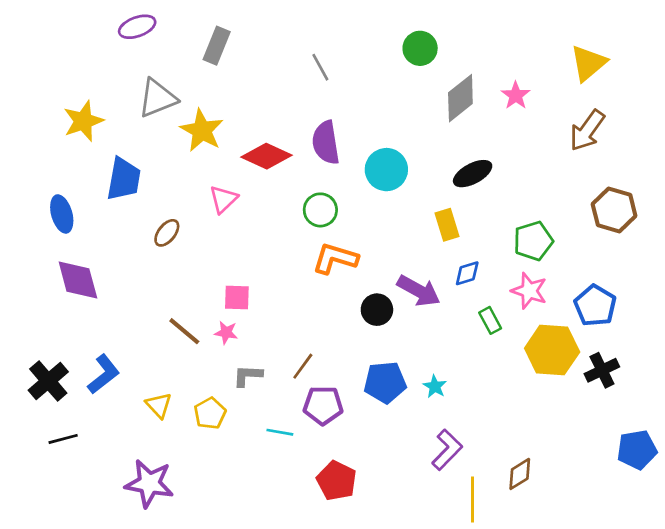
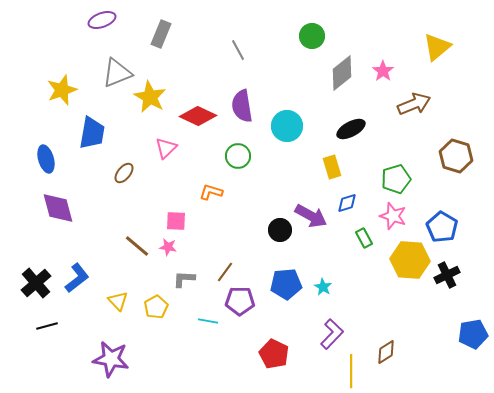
brown arrow: (587, 130) -> (414, 104), moved, turned -148
orange L-shape: (335, 258) -> (211, 192), moved, size x0.7
red pentagon: (337, 481) -> (274, 354), moved

